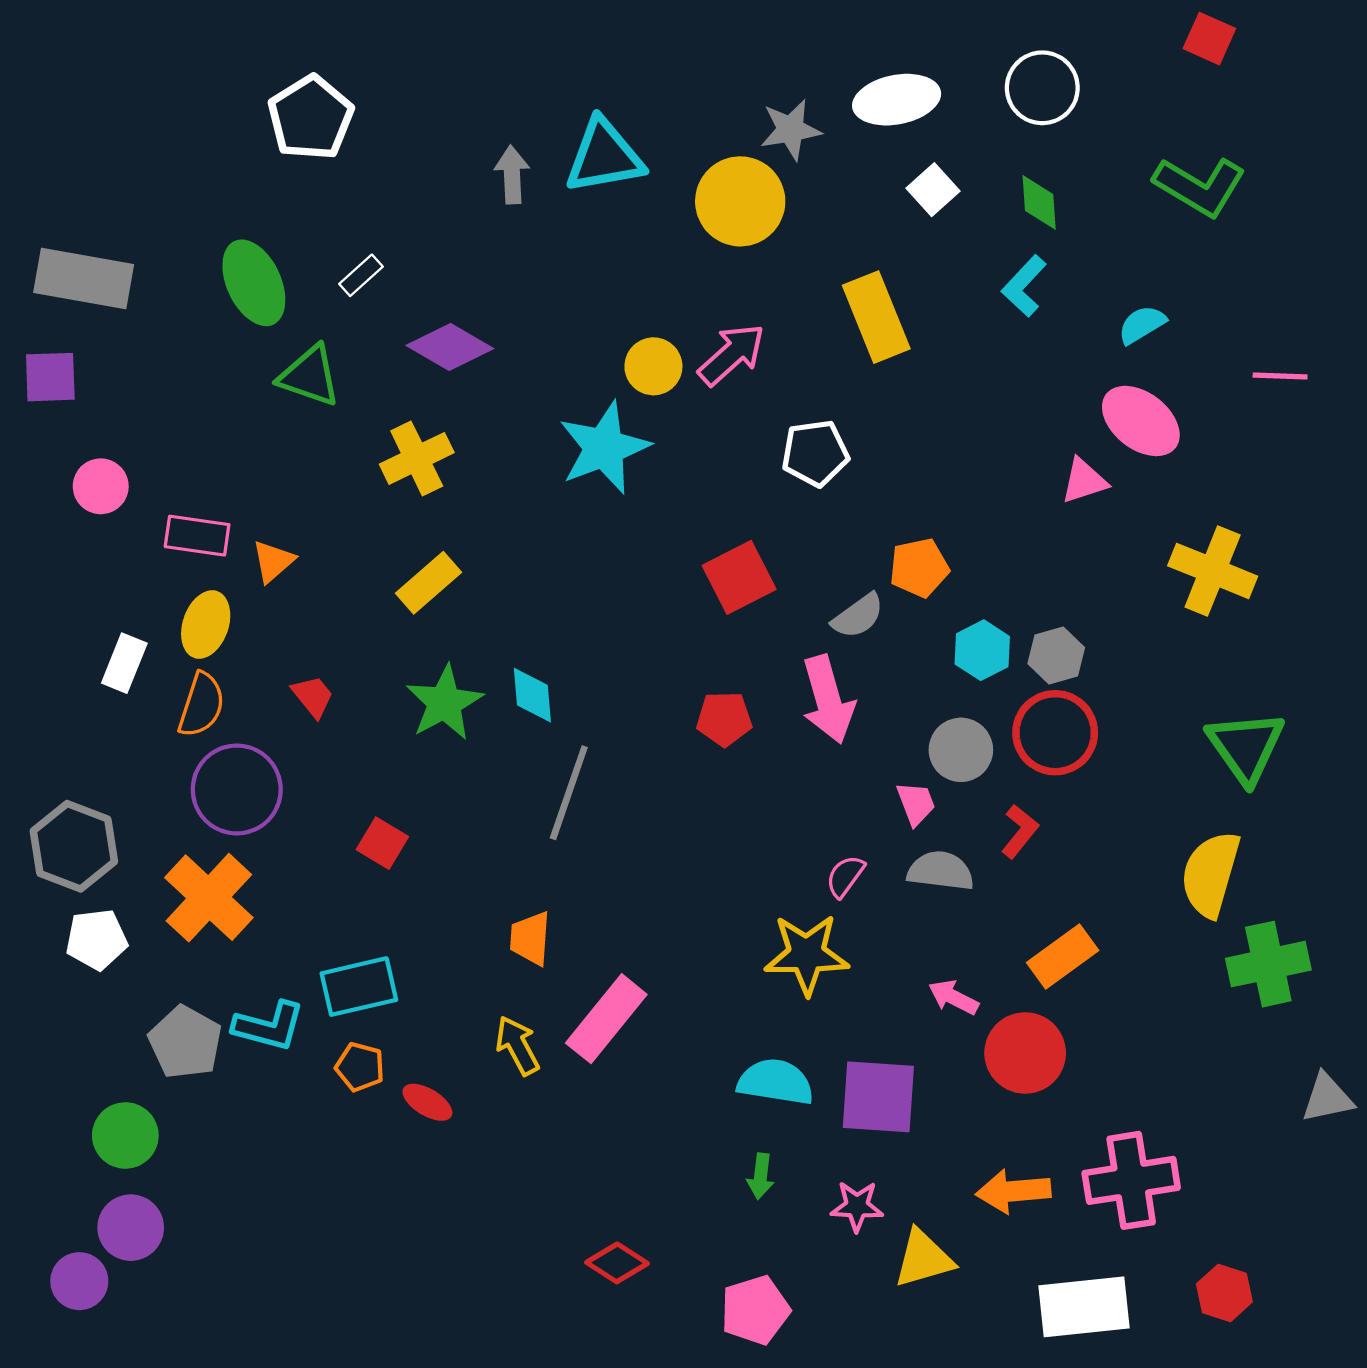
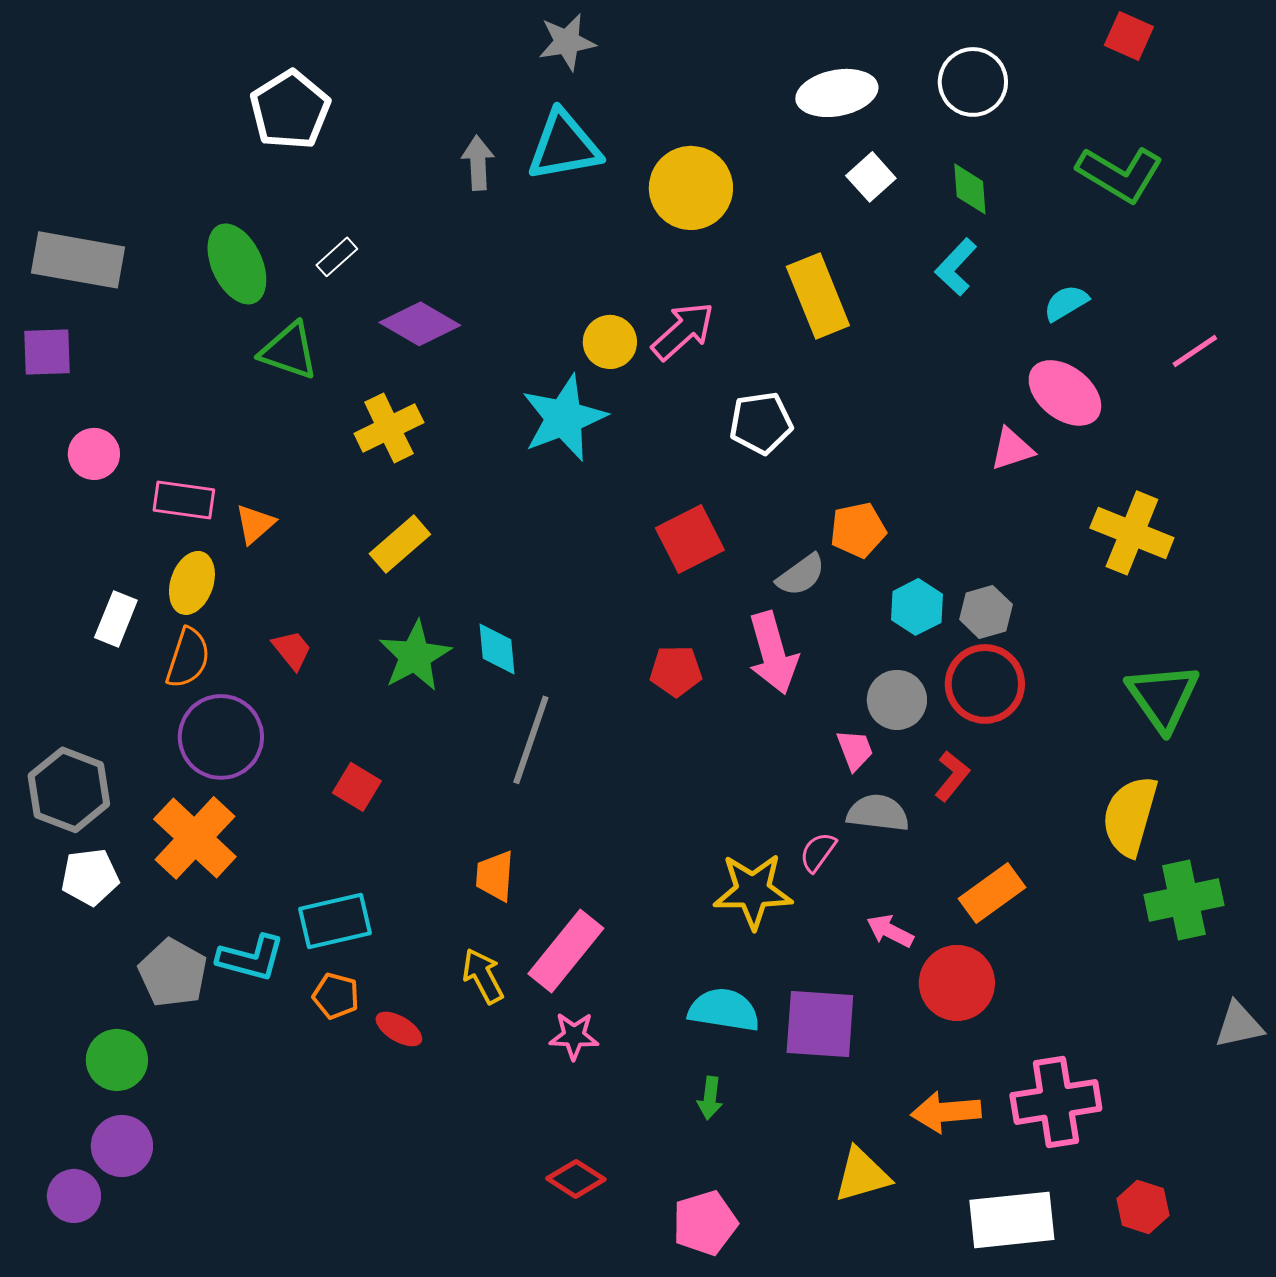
gray star: (791, 130) -> (567, 42), moved
pink line: (1280, 376) -> (1195, 351), turned -36
pink semicircle: (845, 876) -> (818, 852), moved
pink star: (857, 1206) -> (574, 1036), moved

